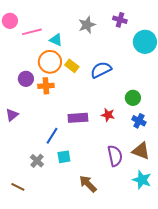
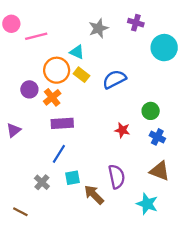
cyan triangle: (56, 40) -> (77, 52), moved
orange cross: (46, 86) -> (52, 97), turned -35
purple rectangle: (78, 118) -> (62, 123), moved
purple semicircle: (115, 156) -> (117, 177), moved
cyan star: (142, 180) -> (147, 204), moved
brown arrow: (88, 184) -> (94, 195), moved

